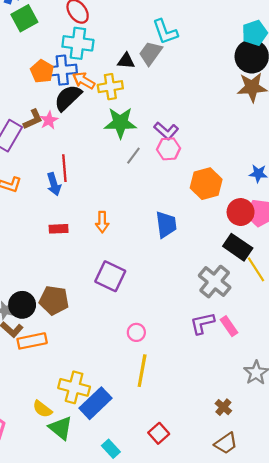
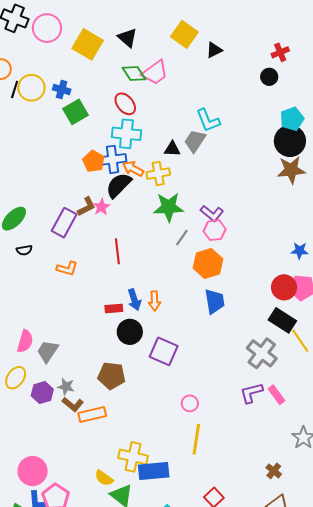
blue arrow: (54, 184) -> (134, 300), moved
orange hexagon: (206, 184) -> (208, 264), moved
black circle: (22, 305) -> (130, 332), moved
blue rectangle: (96, 403) -> (154, 471), turned 40

